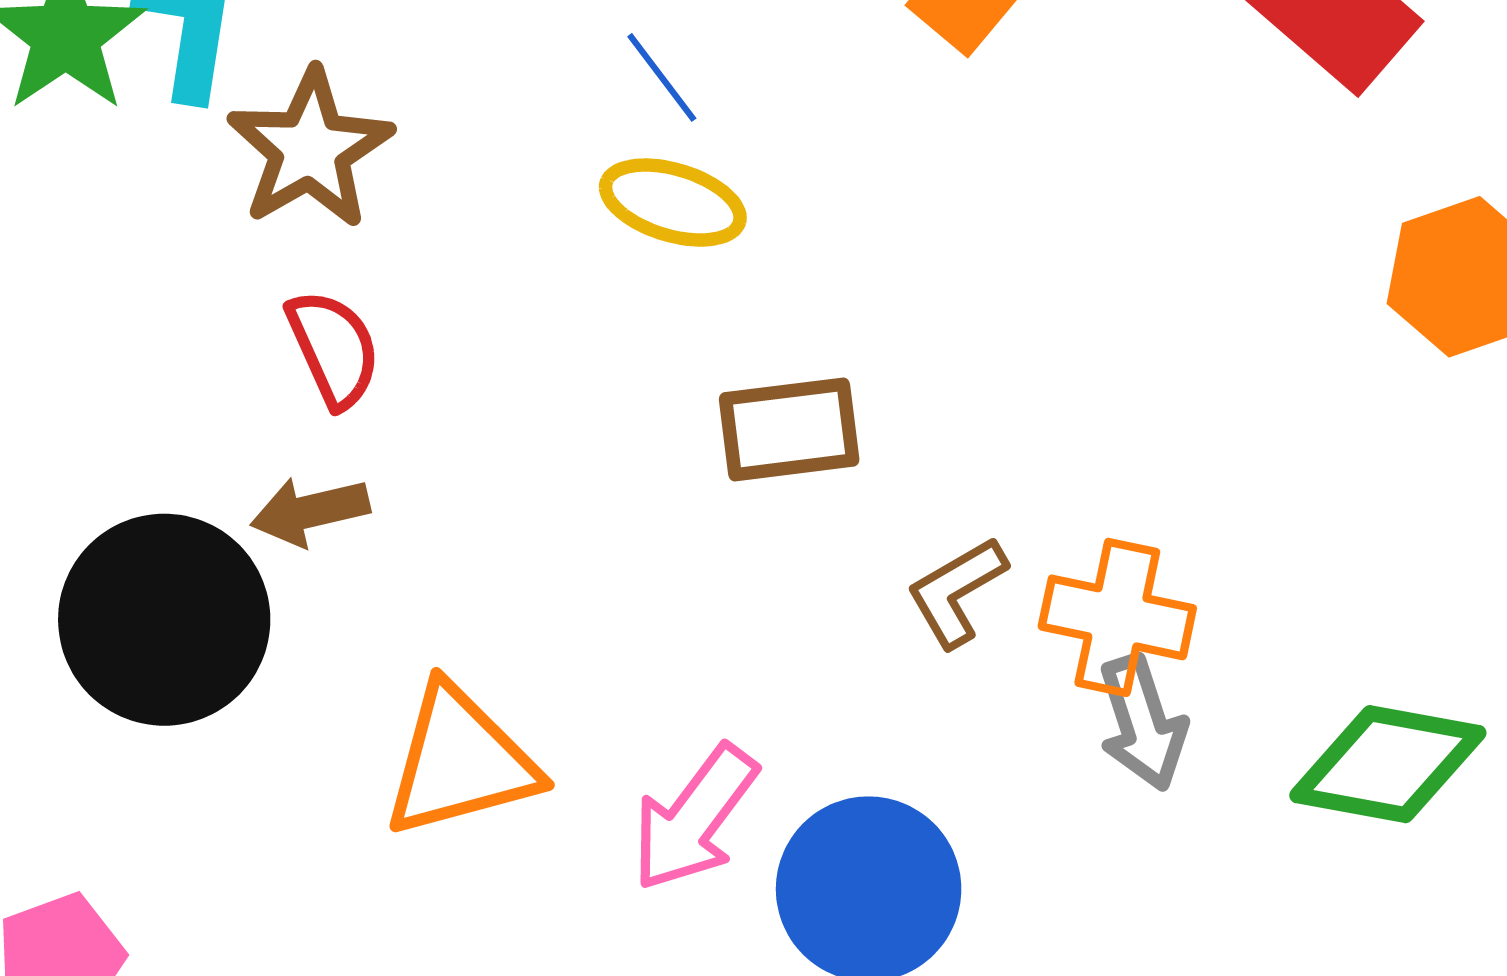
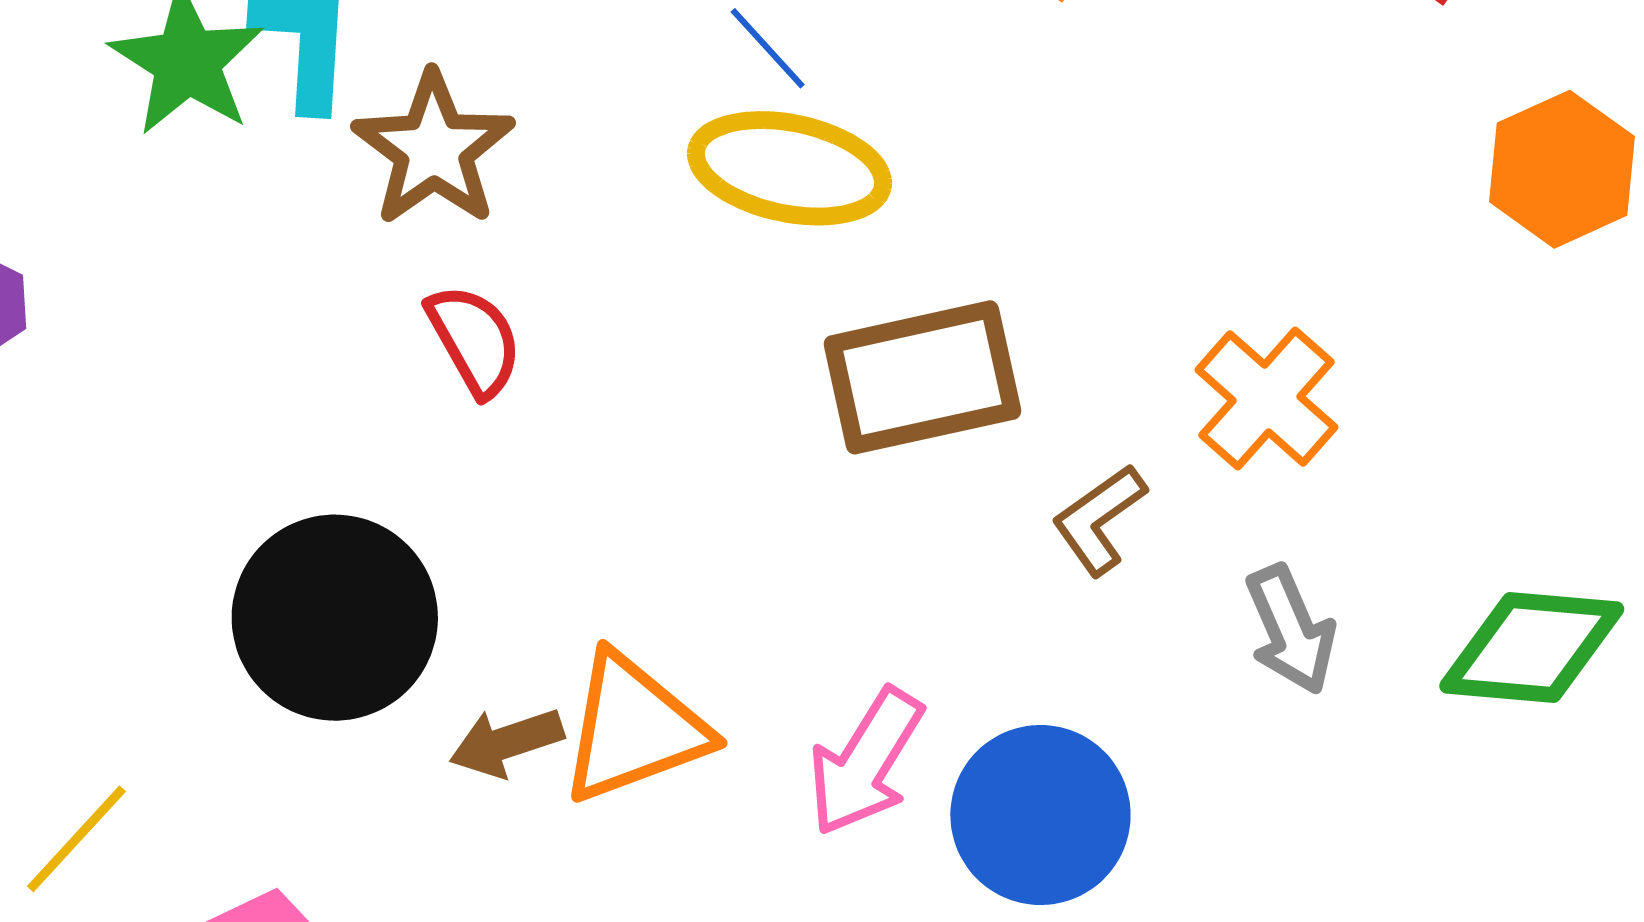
yellow ellipse: (673, 203) -> (790, 168), size x1.4
brown rectangle: (789, 429) -> (922, 377), size x1.4
brown arrow: (310, 511) -> (506, 742), moved
orange cross: (1117, 617) -> (1267, 399), moved, turned 35

